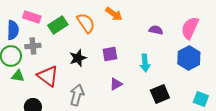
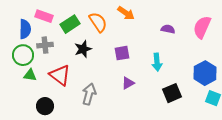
black star: (78, 58) -> (83, 49), moved
blue hexagon: (189, 58) -> (205, 73), moved

